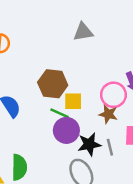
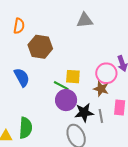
brown hexagon: (53, 84) -> (40, 47), moved

